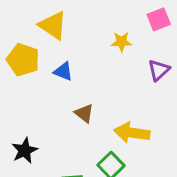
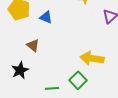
brown triangle: (84, 113) -> (33, 45), moved

